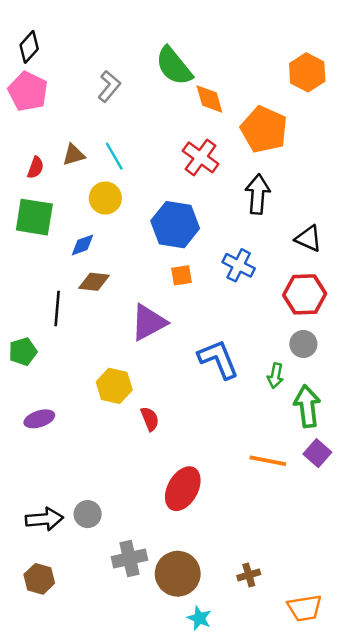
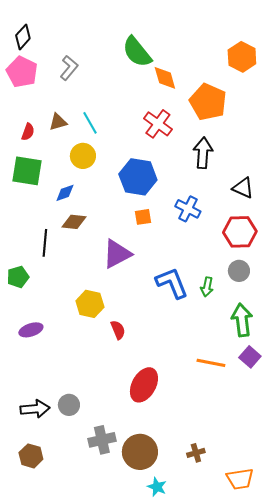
gray L-shape: (109, 86) -> (69, 68), moved
green arrow: (275, 376) -> (207, 287), moved

